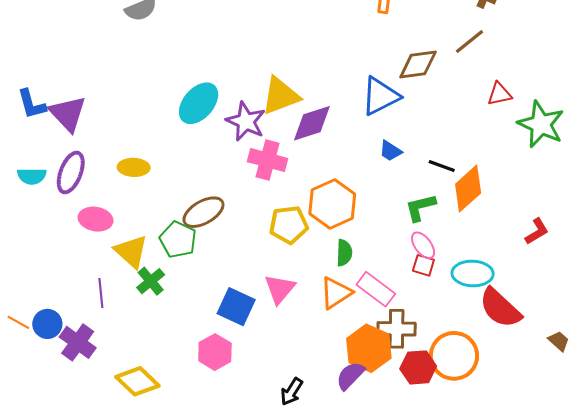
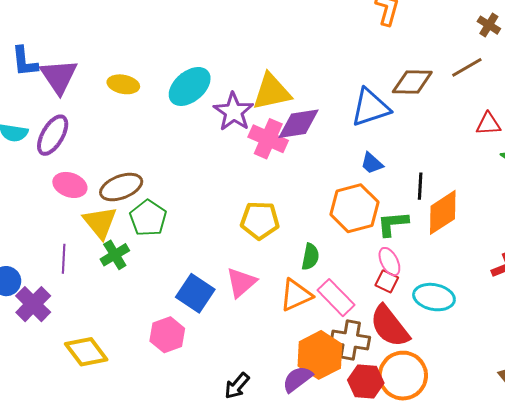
pink cross: (268, 160) -> (268, 139), moved
black line: (442, 166) -> (420, 186), turned 64
yellow ellipse: (134, 167) -> (123, 84), moved
orange hexagon: (332, 204) -> (354, 208), moved
brown ellipse: (203, 212) -> (121, 187), moved
red semicircle: (500, 308) -> (390, 326), moved

